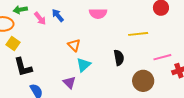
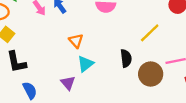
yellow line: (138, 34) -> (150, 33), turned -42
brown circle: (143, 81) -> (151, 74), moved

